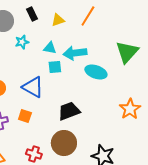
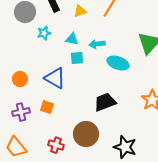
cyan arrow: (75, 53) -> (97, 44), size x0.7
black trapezoid: (69, 111) -> (105, 102), moved

